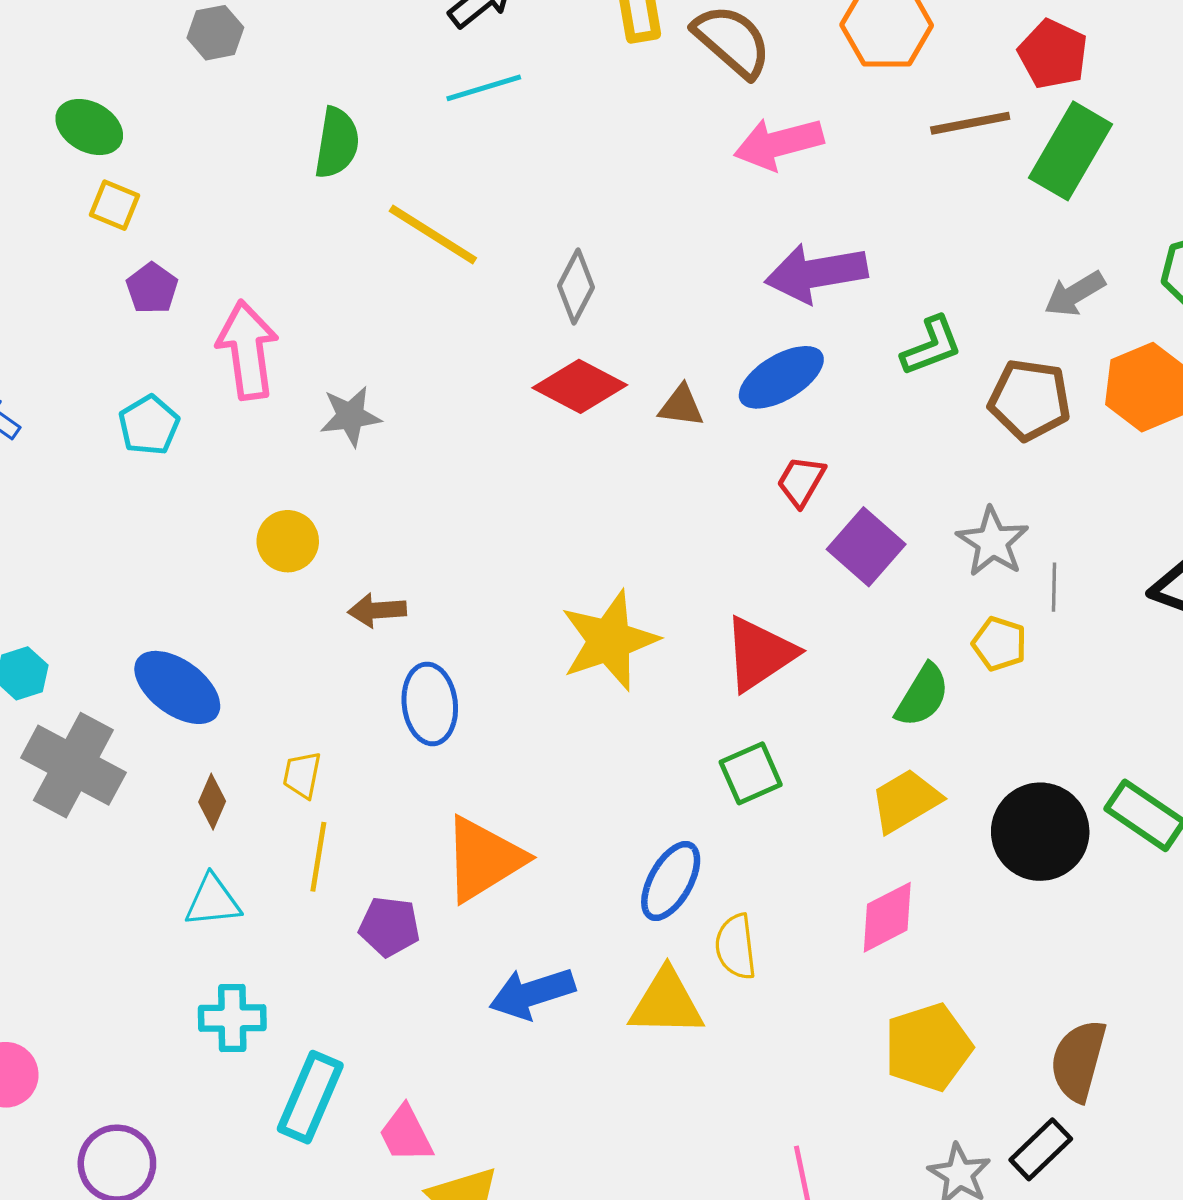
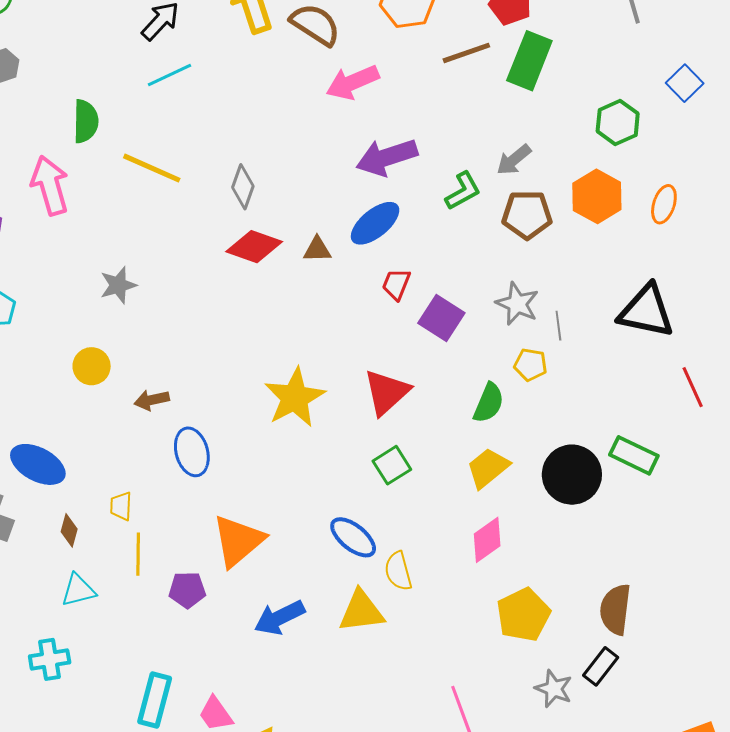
gray arrow: (1075, 294) -> (514, 160), moved
pink arrow: (247, 350) -> (50, 185), moved
blue ellipse: (671, 881) -> (353, 537), turned -72
cyan cross: (232, 1018) -> (50, 659), moved

